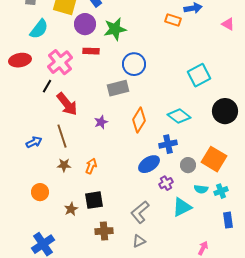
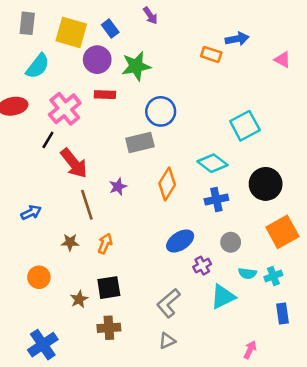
black circle: (225, 111) -> (266, 184), moved
cyan diamond: (179, 116) -> (212, 163), moved
brown line: (62, 136) -> (87, 205), moved
blue cross: (168, 144) -> (216, 200), moved
orange square: (214, 159) -> (282, 232), moved, turned 30
brown cross: (104, 231) -> (109, 328), moved

